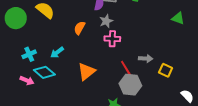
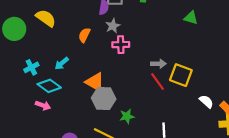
red line: (126, 69) -> (157, 82), moved
yellow square: (166, 70) -> (181, 75), size x1.5
orange triangle: (86, 72) -> (95, 82), turned -48
pink arrow: (27, 80) -> (43, 105), moved
gray hexagon: (130, 85) -> (104, 98), moved

